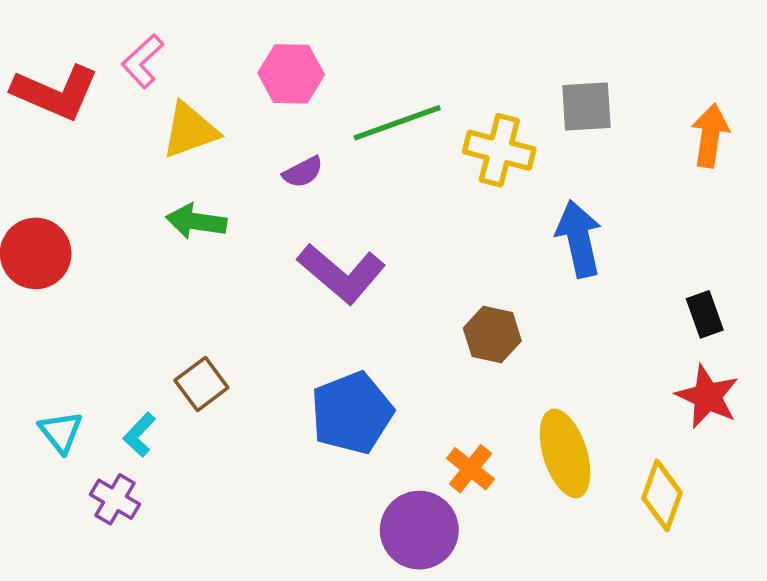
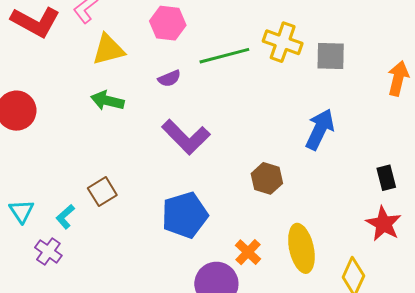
yellow cross: (499, 150) -> (283, 42), moved
blue arrow: (579, 239) -> (320, 129), turned 33

